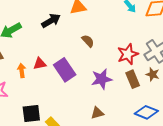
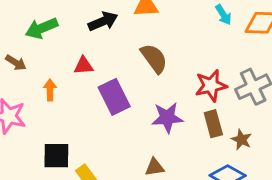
brown semicircle: (88, 41) -> (154, 58), size x1.5
red triangle: (40, 64) -> (83, 66), moved
brown star: (153, 74) -> (241, 140), moved

